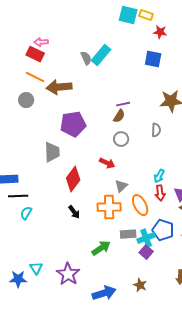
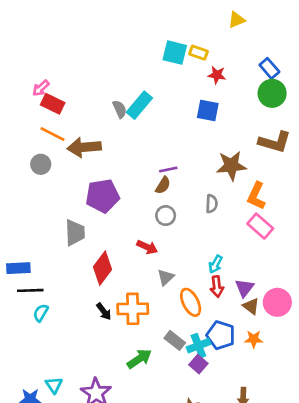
pink arrow: (41, 42) -> (41, 88), moved, turned -40
orange cross: (109, 207) -> (133, 309), moved
gray rectangle: (128, 234) -> (175, 340), turned 42

